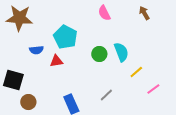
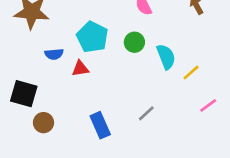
green circle: (99, 54) -> (134, 42), moved
yellow line: (136, 72) -> (191, 73), moved

